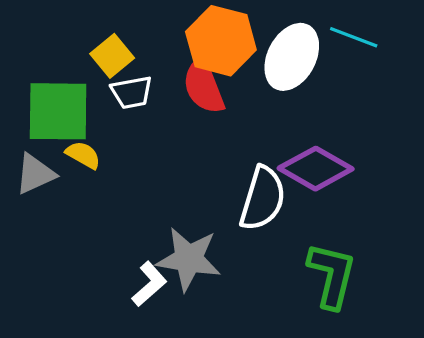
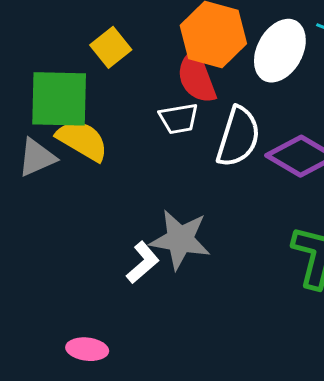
white trapezoid: (132, 92) -> (179, 118), moved
yellow semicircle: (83, 155) -> (82, 140), size x1.6
white semicircle: (263, 198) -> (238, 137), moved

